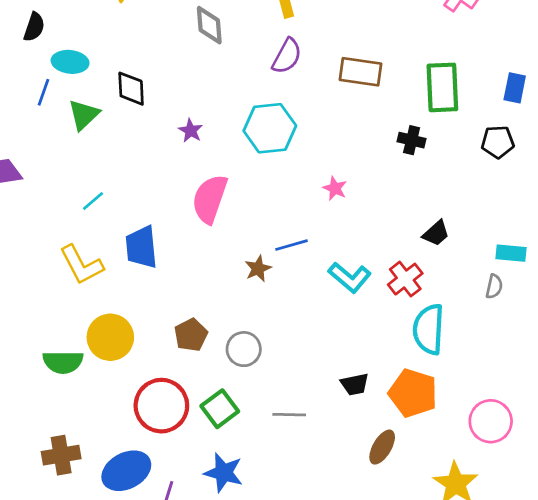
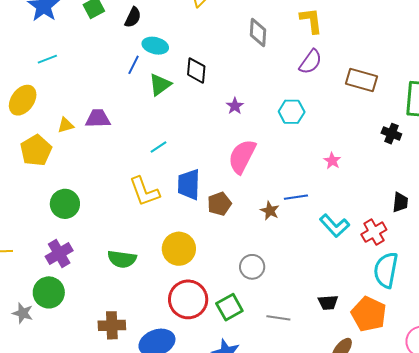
cyan hexagon: (270, 128) -> (292, 112), size x0.7
black trapezoid: (436, 233) -> (400, 202), turned -50
brown star: (258, 269) -> (270, 211), turned -30
brown pentagon: (191, 335) -> (219, 204), moved
yellow circle: (110, 337) -> (179, 249), moved

